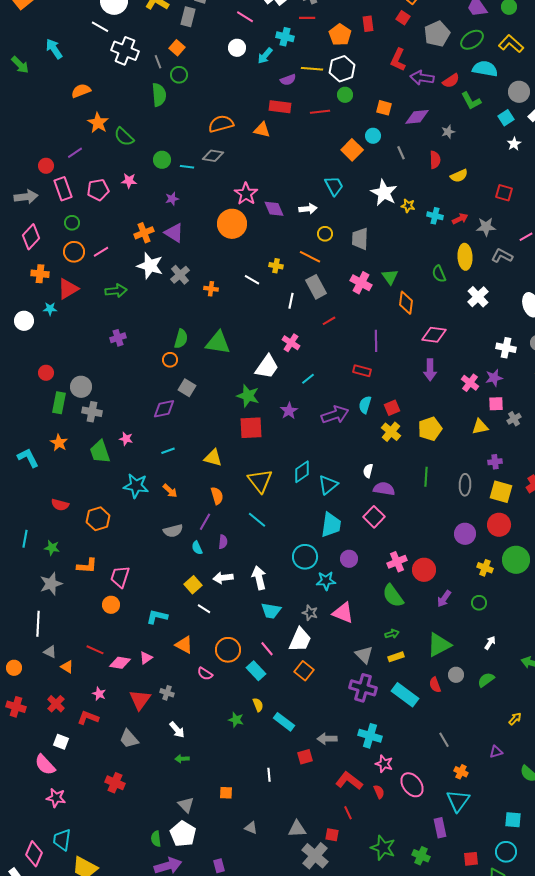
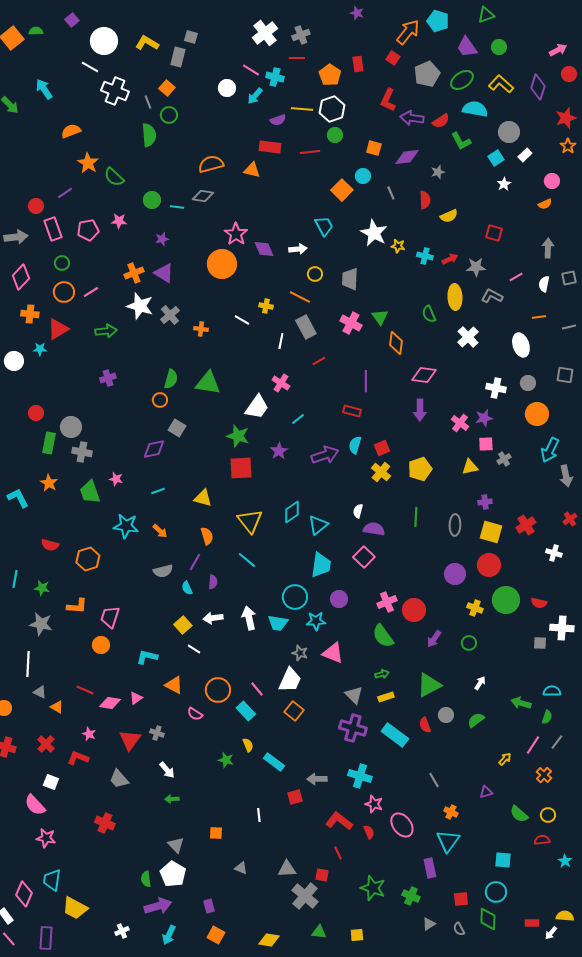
pink line: (245, 17) -> (251, 70), moved
gray star: (51, 584) -> (41, 624), turned 30
cyan trapezoid: (271, 611) -> (278, 623), moved

